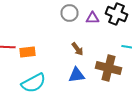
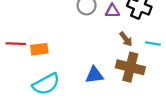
brown arrow: (78, 49) -> (126, 39), moved

